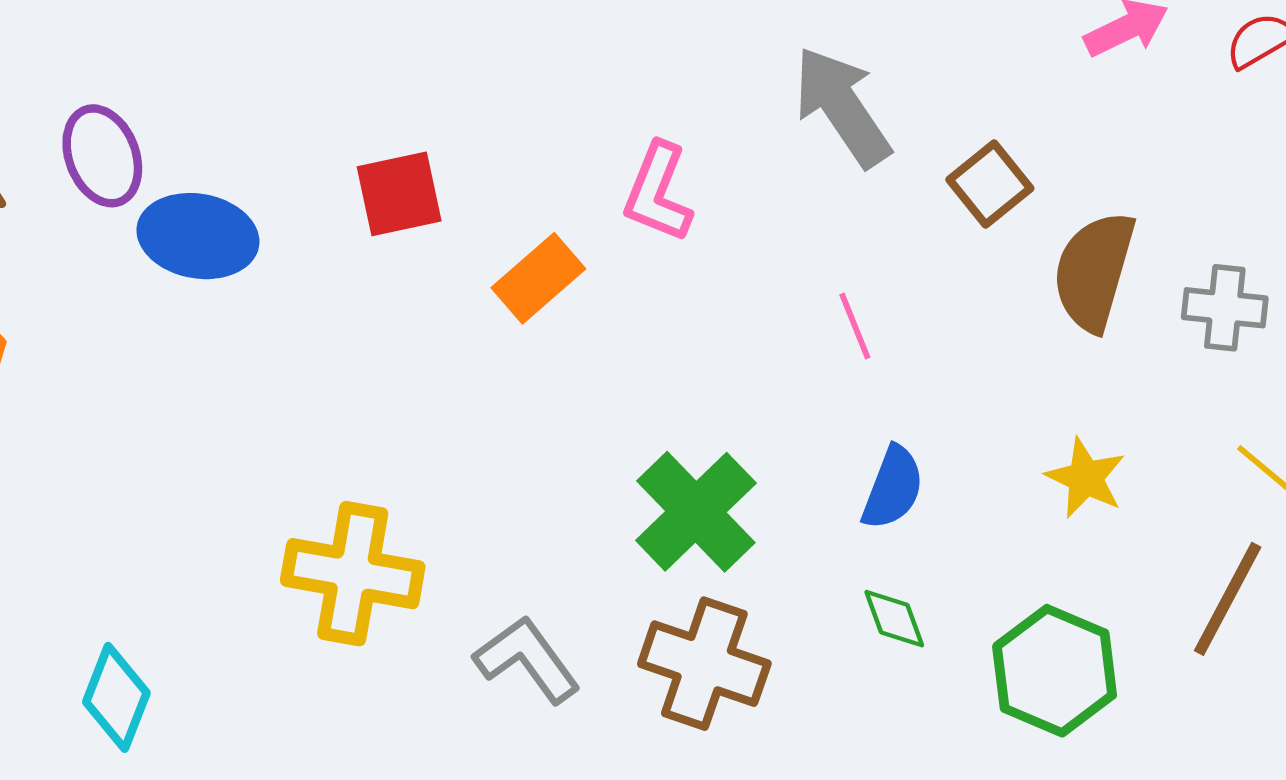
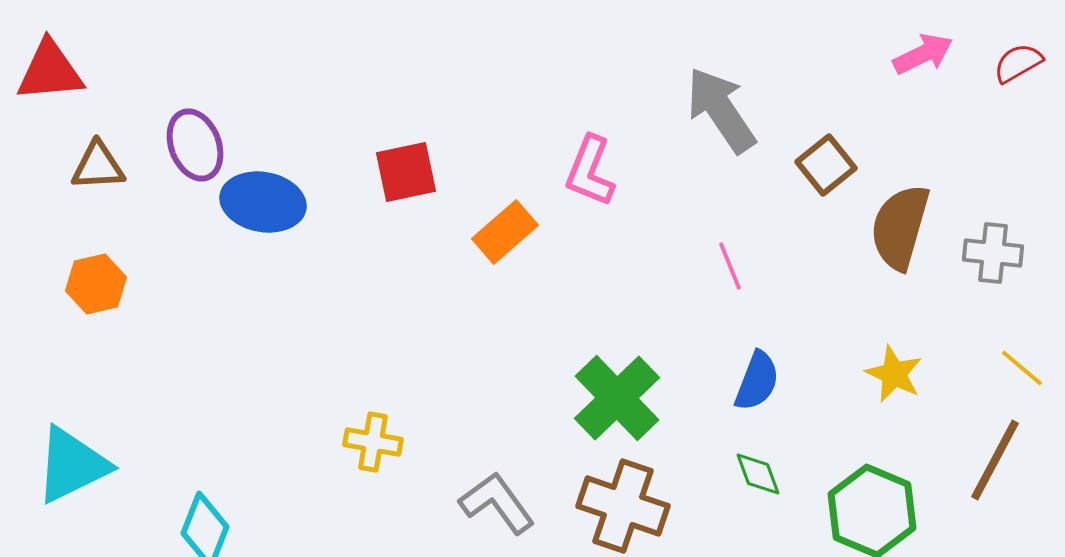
yellow cross: (353, 574) -> (373, 442), size x0.6

